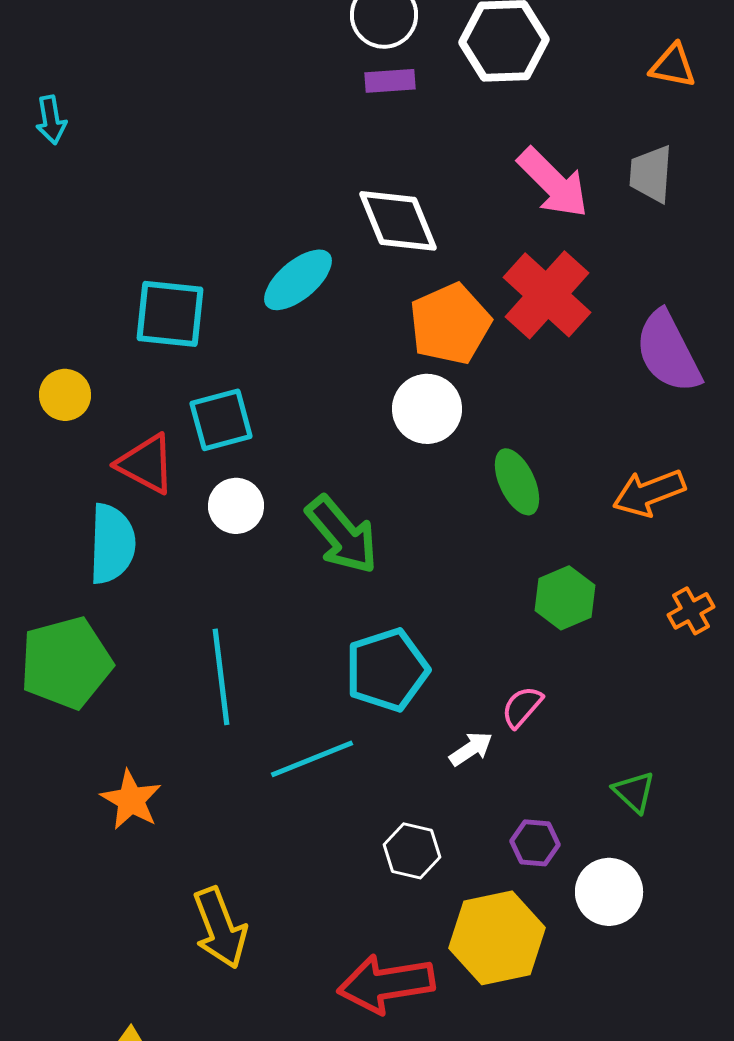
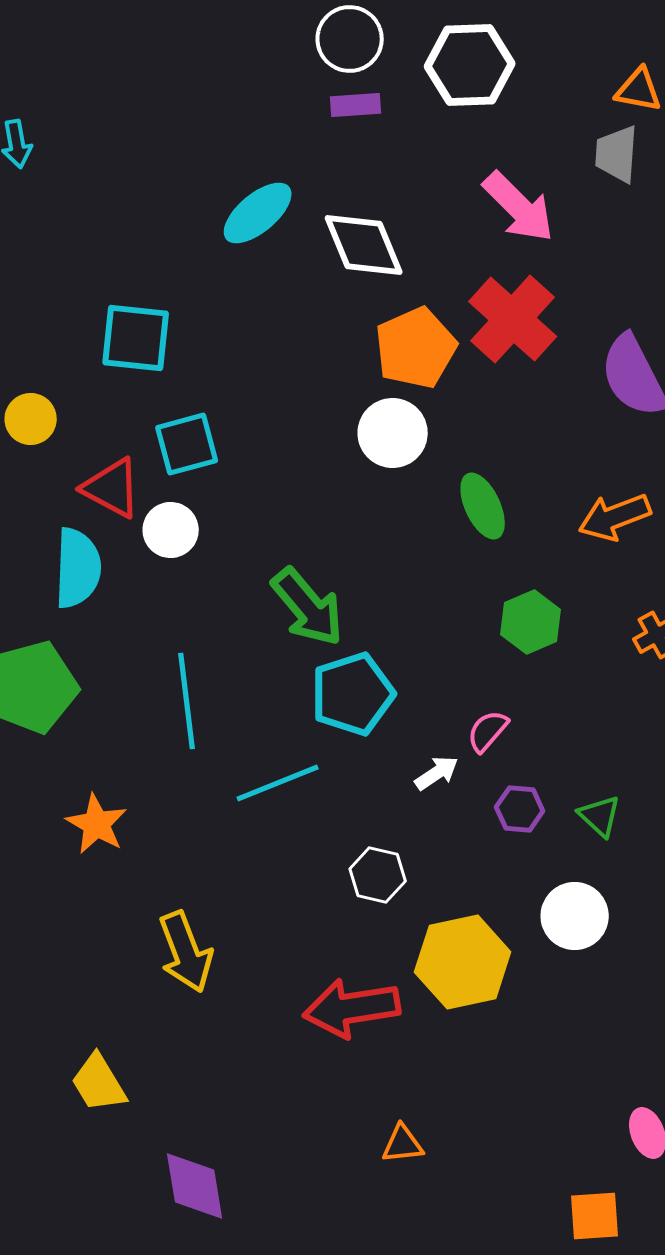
gray trapezoid: (651, 174) -> (617, 154), moved
cyan ellipse: (298, 280) -> (258, 213), moved
white circle: (236, 506) -> (171, 530), moved
green arrow: (342, 535) -> (308, 607), moved
purple hexagon: (535, 843) -> (520, 809), moved

